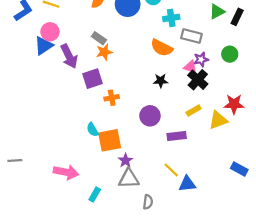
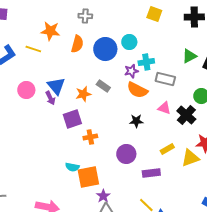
pink circle: (50, 32) -> (26, 90), moved
gray rectangle: (99, 38) -> (103, 86), moved
blue triangle: (44, 46) -> (56, 86), moved, turned -36
purple arrow: (69, 56) -> (50, 98), size x0.6
purple star: (201, 59) -> (131, 71), moved
black cross: (198, 80) -> (186, 115), moved
cyan semicircle: (93, 130) -> (72, 167), turned -48

